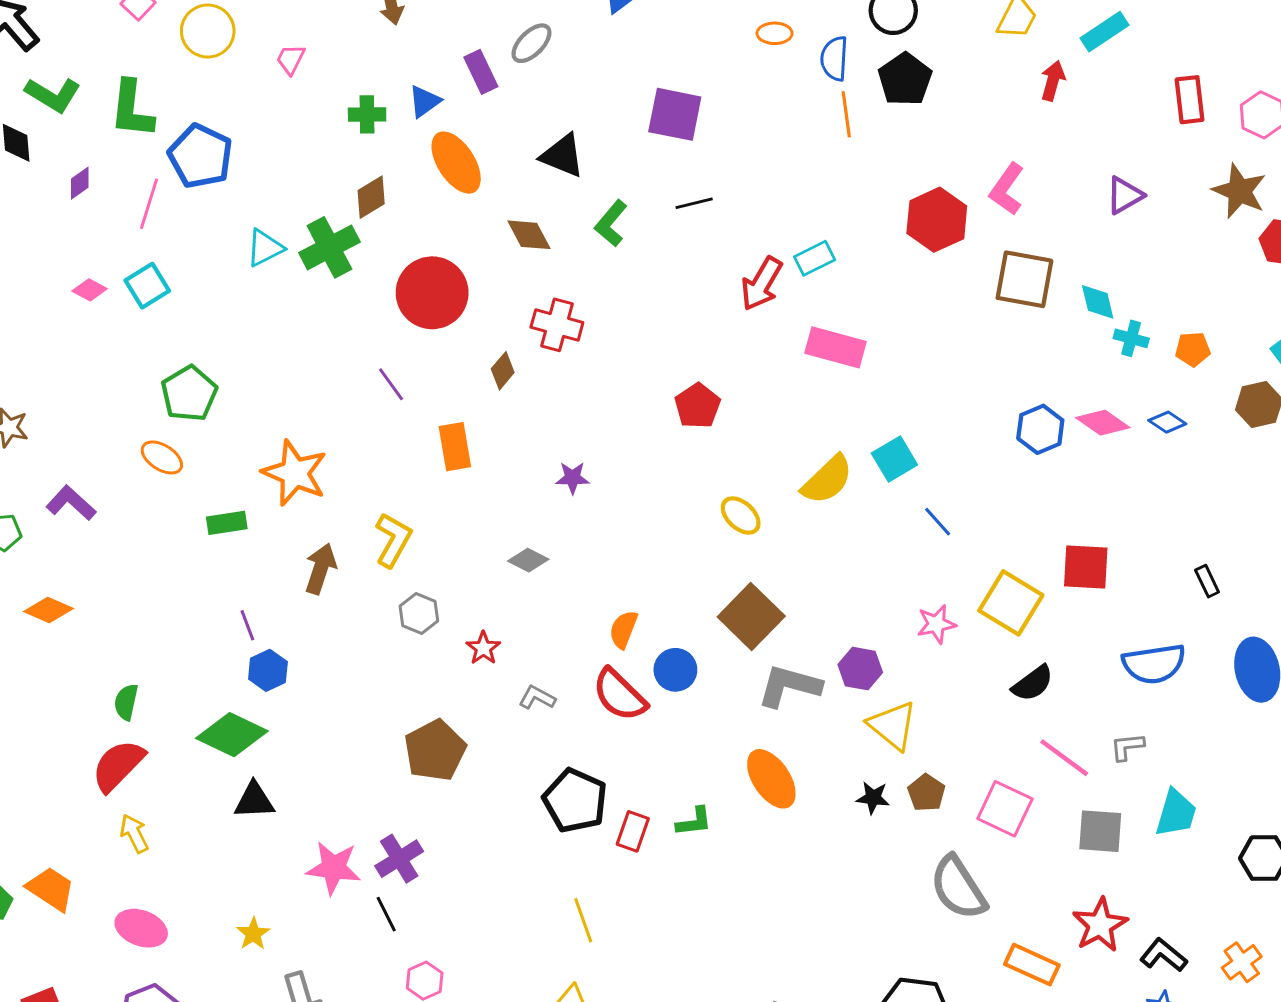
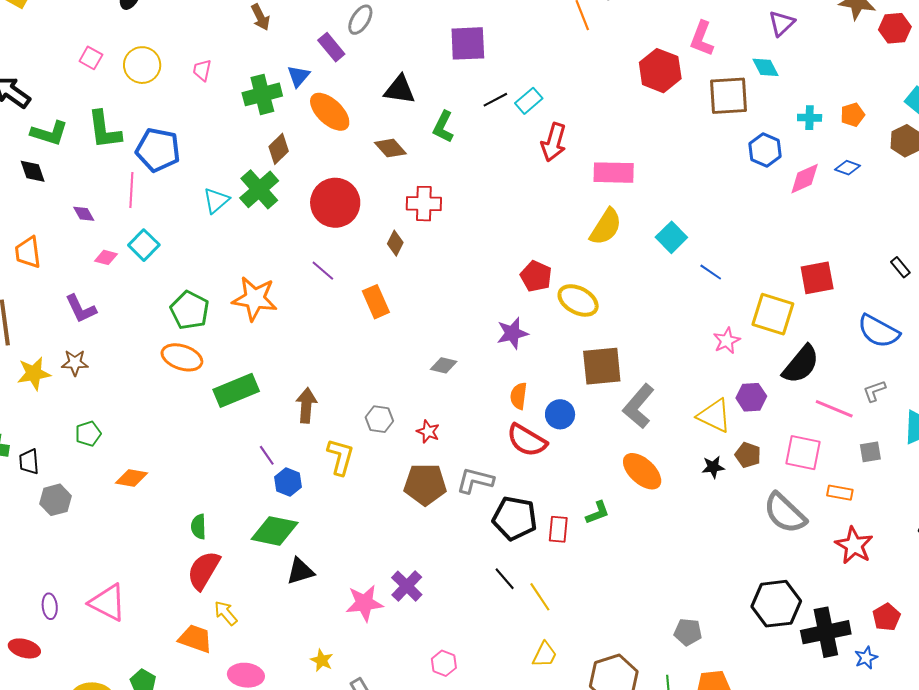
green cross: (367, 114) -> (262, 94), size x1.5
purple diamond: (80, 183) -> (84, 214), moved, turned -70
cyan rectangle: (815, 258) -> (529, 101), moved
cyan diamond: (1098, 302) -> (766, 67), moved
red pentagon: (698, 406) -> (536, 276), moved
pink diamond: (1103, 423) -> (805, 179), turned -45
blue hexagon: (1040, 429) -> (765, 150), moved
orange ellipse: (162, 457) -> (182, 357), size x1.4
orange star: (295, 473) -> (255, 299), moved
purple star: (573, 478) -> (512, 333), moved, size x1.4
yellow semicircle: (827, 480) -> (606, 227), moved
purple L-shape: (71, 503) -> (81, 309), moved, turned -144
yellow ellipse: (741, 515) -> (578, 300), size x1.4
green rectangle: (227, 523) -> (236, 390), size x1.6
yellow L-shape: (393, 540) -> (340, 457), moved
brown square: (751, 616) -> (602, 366), turned -36
blue semicircle: (1154, 664) -> (879, 331), turned 51
purple hexagon: (860, 669) -> (751, 397), moved
black semicircle: (1033, 683) -> (801, 364), size x1.4
gray L-shape: (789, 686) -> (639, 406), turned -51
gray L-shape: (537, 698) -> (475, 481), moved, size x1.5
brown pentagon: (435, 750) -> (425, 484), moved, turned -30
gray square: (1100, 831) -> (870, 452), size x0.7
orange trapezoid: (51, 889) -> (195, 639), moved
black line: (386, 914) -> (505, 579), moved
red star: (1100, 925) -> (854, 545), moved
orange rectangle: (1032, 965) -> (840, 493), moved, size x0.7

